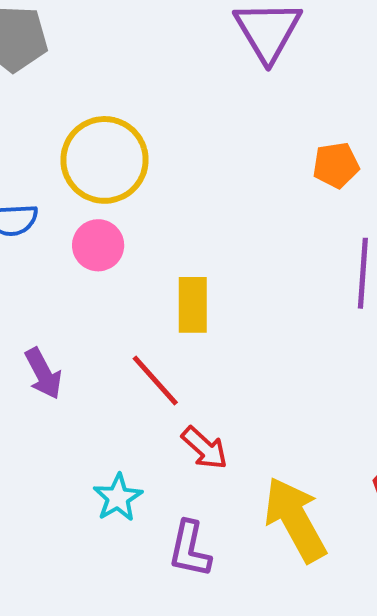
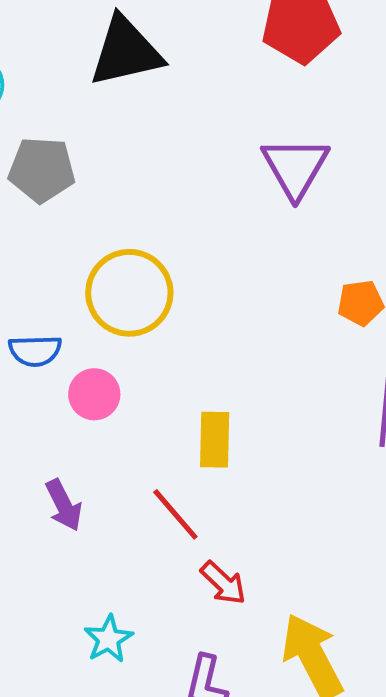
pink circle: (98, 245) -> (94, 394), moved
cyan star: (118, 498) -> (108, 639), moved

